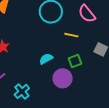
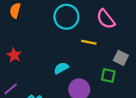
green square: (75, 61) -> (108, 76), moved, turned 32

